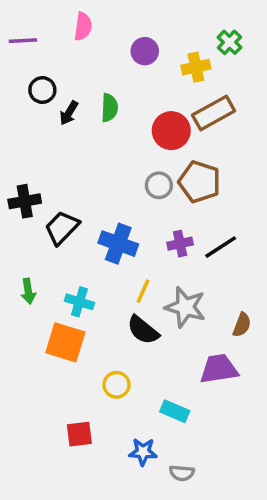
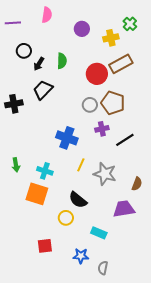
black cross: (25, 201) -> (14, 104), moved
black trapezoid: (62, 228) -> (43, 90), moved
purple cross: (180, 244) -> (102, 129), moved
black semicircle: (143, 330) -> (78, 200), moved
gray semicircle: (182, 473) -> (103, 268), turned 96

